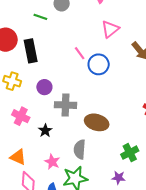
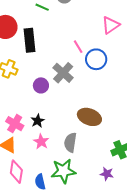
purple circle: (44, 87) -> (41, 85), moved
gray cross: (66, 105) -> (63, 73), moved, turned 35
pink cross: (21, 116) -> (15, 124), moved
pink star: (52, 162) -> (41, 142), moved

